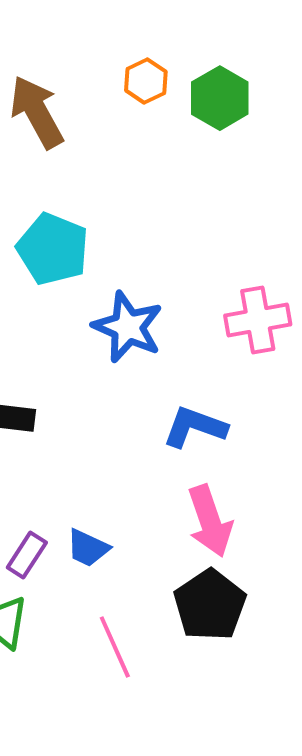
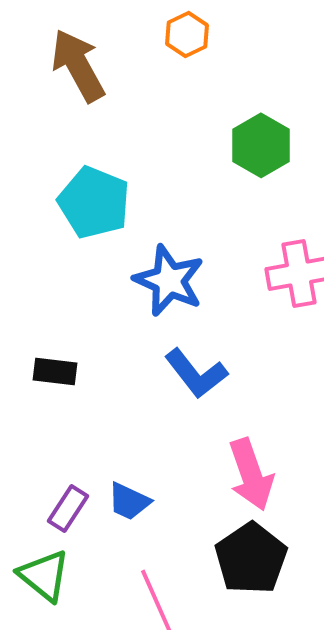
green hexagon: (220, 98) -> (261, 145), moved
blue L-shape: (195, 427) -> (196, 373), moved, turned -148

